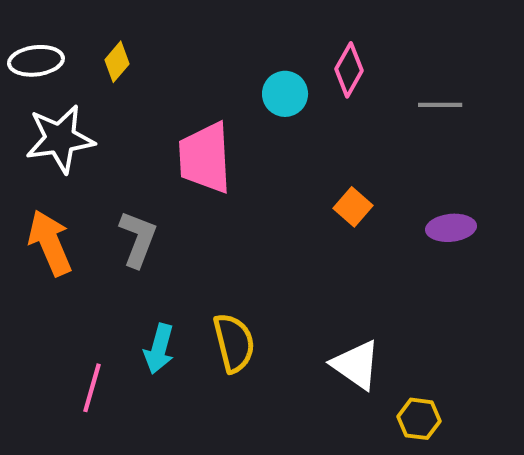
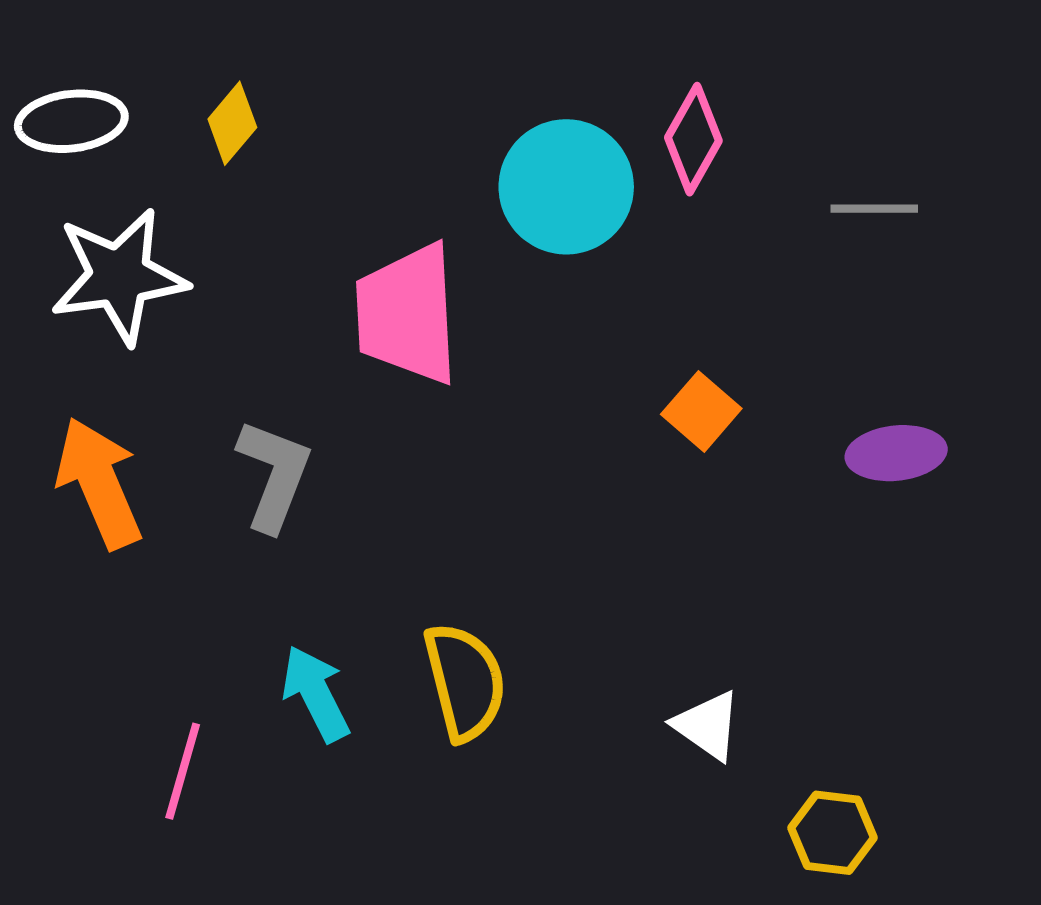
cyan circle: (285, 94) -> (566, 187), size x1.5
cyan arrow: (159, 349) -> (316, 694), turned 138
white triangle: (356, 365) -> (707, 725), size x0.7

